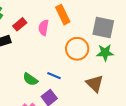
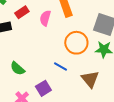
blue line: (54, 76) -> (60, 66), moved
green semicircle: (30, 79) -> (18, 68), moved

